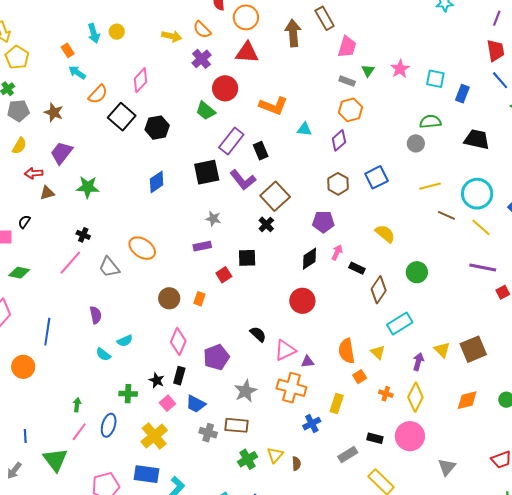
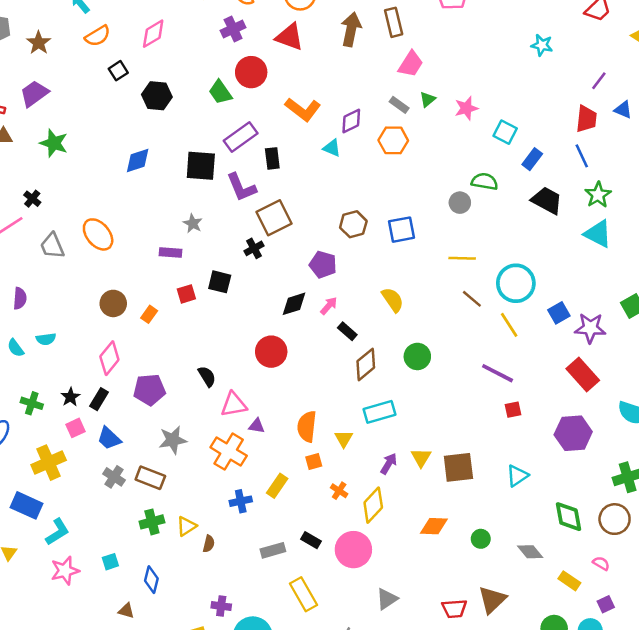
black square: (122, 117) -> (118, 71), size x0.6
black trapezoid: (477, 139) -> (547, 200), moved
purple diamond: (339, 140) -> (351, 121), moved

